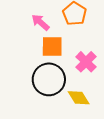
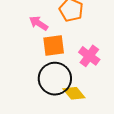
yellow diamond: (79, 98) -> (74, 93), moved

